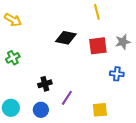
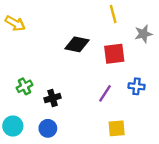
gray star: (123, 42) -> (144, 34), moved
green cross: (13, 58) -> (25, 86), moved
purple line: (67, 98) -> (105, 93), moved

